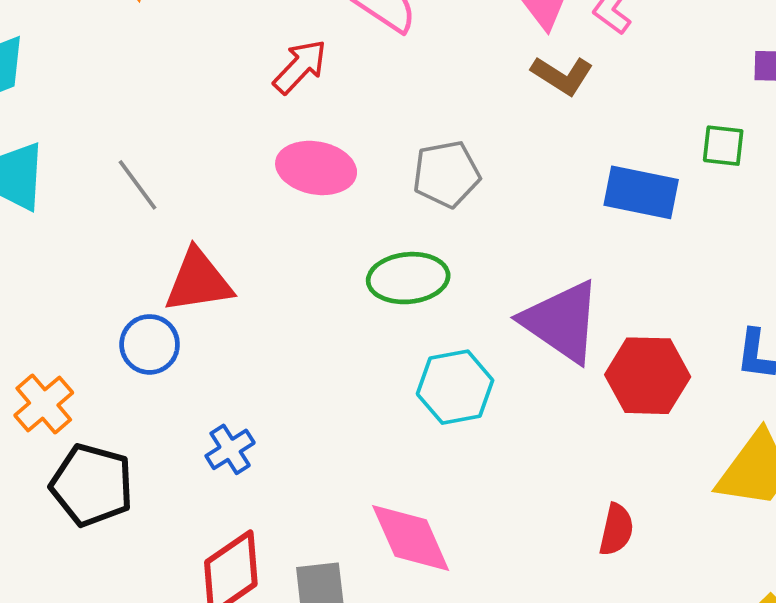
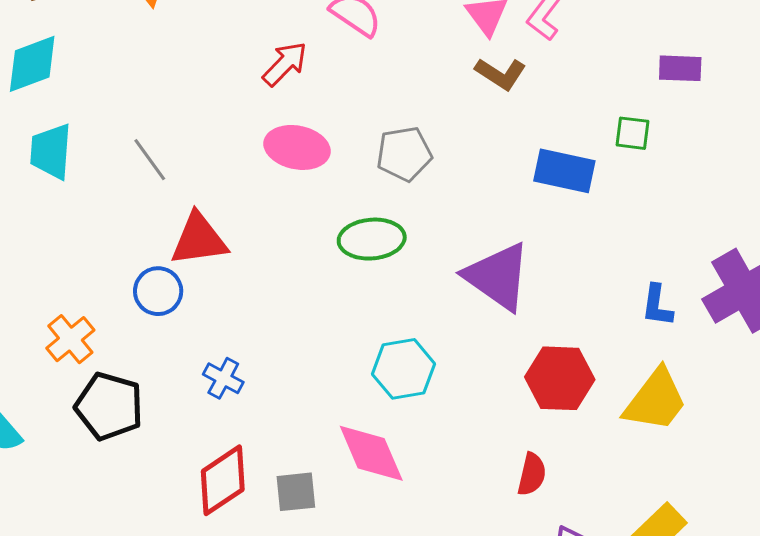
red hexagon: (648, 376) -> (560, 378), moved
cyan hexagon: (455, 387) -> (404, 369), moved
blue cross: (230, 449) -> (223, 378), turned -30
red semicircle: (616, 530) -> (532, 474), moved

